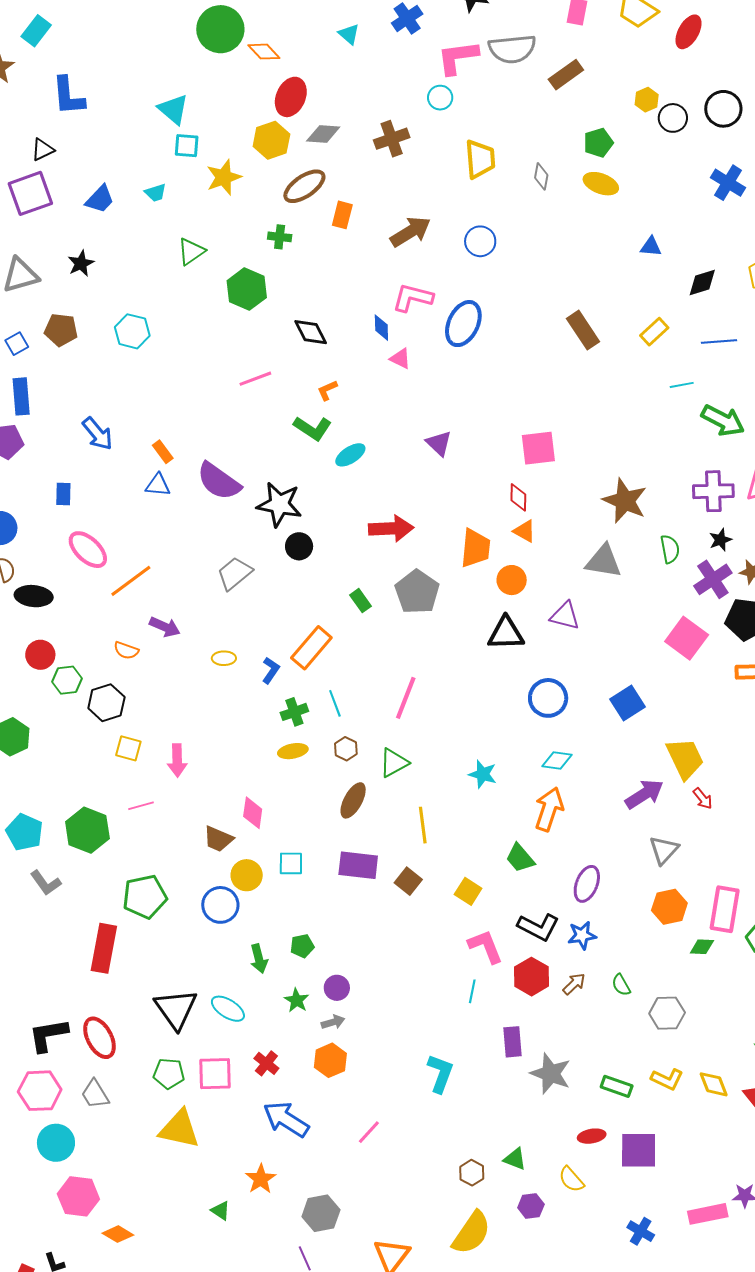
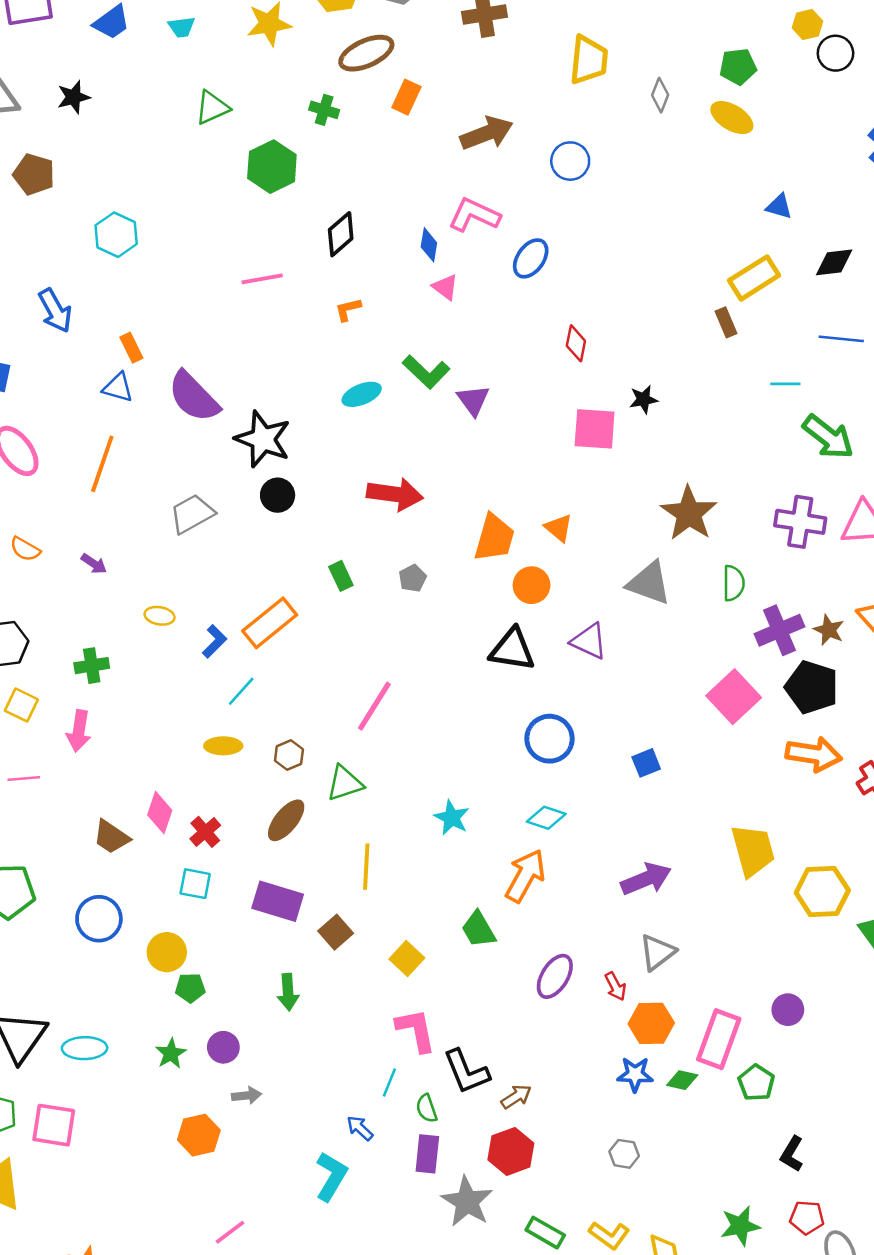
blue ellipse: (463, 324) -> (531, 258), size x0.7
brown rectangle: (583, 330) -> (726, 322), moved, size x0.6
cyan hexagon: (132, 331) -> (116, 235), moved
black diamond: (311, 332) -> (341, 234), turned 66
yellow rectangle: (654, 332) -> (754, 278), moved, size x1.4
green L-shape: (313, 428) -> (426, 372), moved
red diamond: (518, 497) -> (576, 343), moved
black star: (720, 540) -> (644, 399), moved
orange line: (131, 581) -> (102, 464), moved, turned -45
gray pentagon: (417, 592) -> (413, 578), size x0.5
purple arrow: (165, 627) -> (94, 564), size x0.7
orange semicircle: (126, 650) -> (25, 549), moved
cyan line: (335, 703) -> (241, 691), moved, turned 52
blue square: (628, 703) -> (646, 763), size x0.7
green cross: (294, 712) -> (92, 666), moved
yellow trapezoid: (685, 758) -> (753, 850), moved
red arrow: (703, 798) -> (615, 986), moved
yellow circle: (247, 875) -> (167, 952), moved
black L-shape: (538, 927) -> (466, 1072), moved, turned 30
blue star: (582, 935) -> (635, 1074), moved
green arrow: (259, 959) -> (288, 992), moved
red hexagon: (531, 977) -> (511, 1151), moved
green semicircle: (621, 985) -> (427, 1108), moved
cyan ellipse: (228, 1009) -> (85, 1048), turned -44
gray hexagon: (667, 1013) -> (624, 1154), size x0.7
gray arrow: (333, 1022) -> (247, 1095), moved
red cross: (266, 1063) -> (205, 832), moved
blue arrow: (286, 1119) -> (360, 1128), moved, size x0.5

